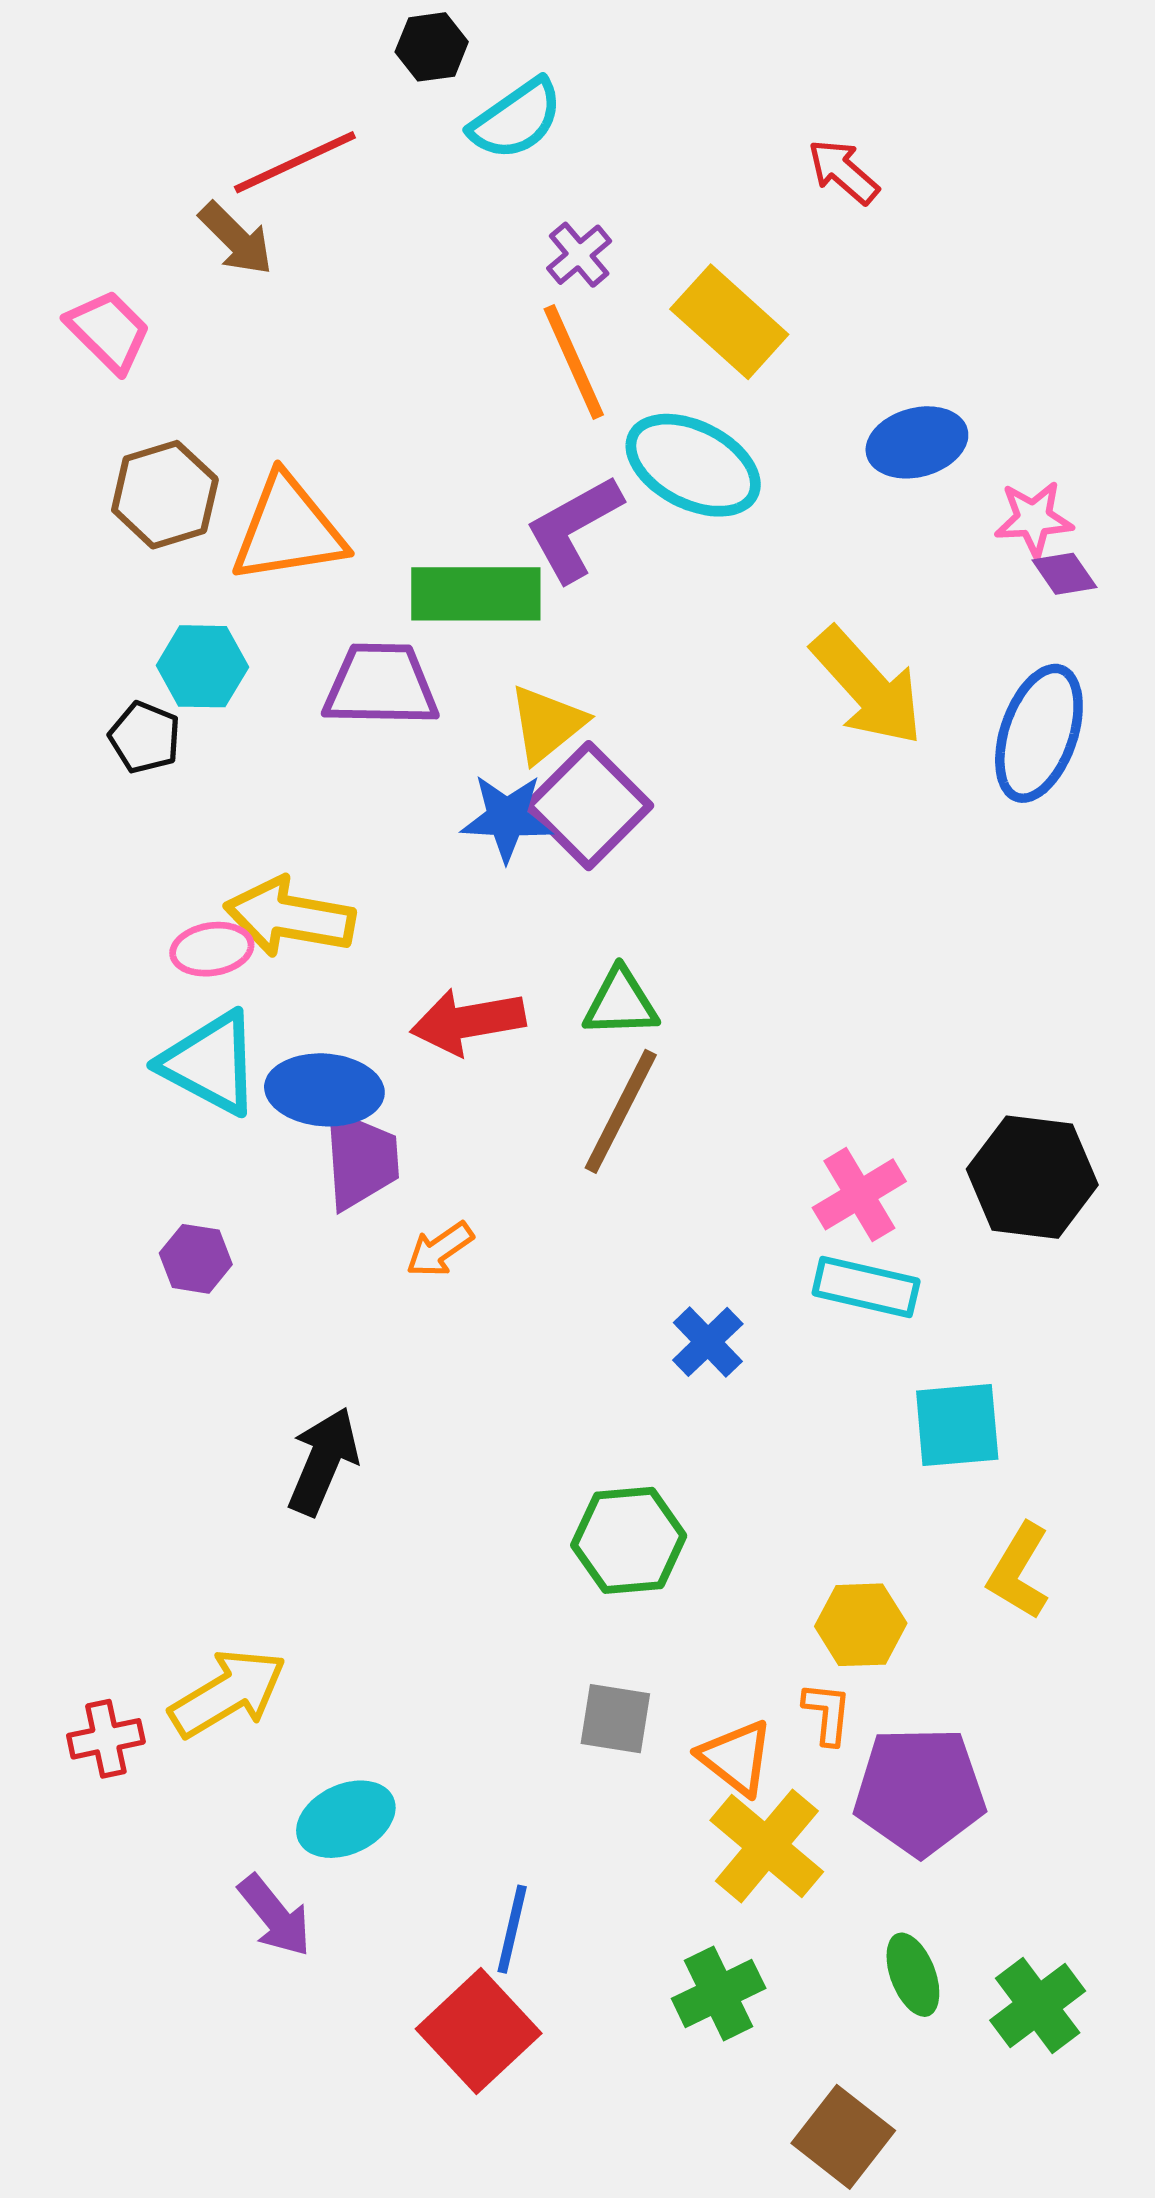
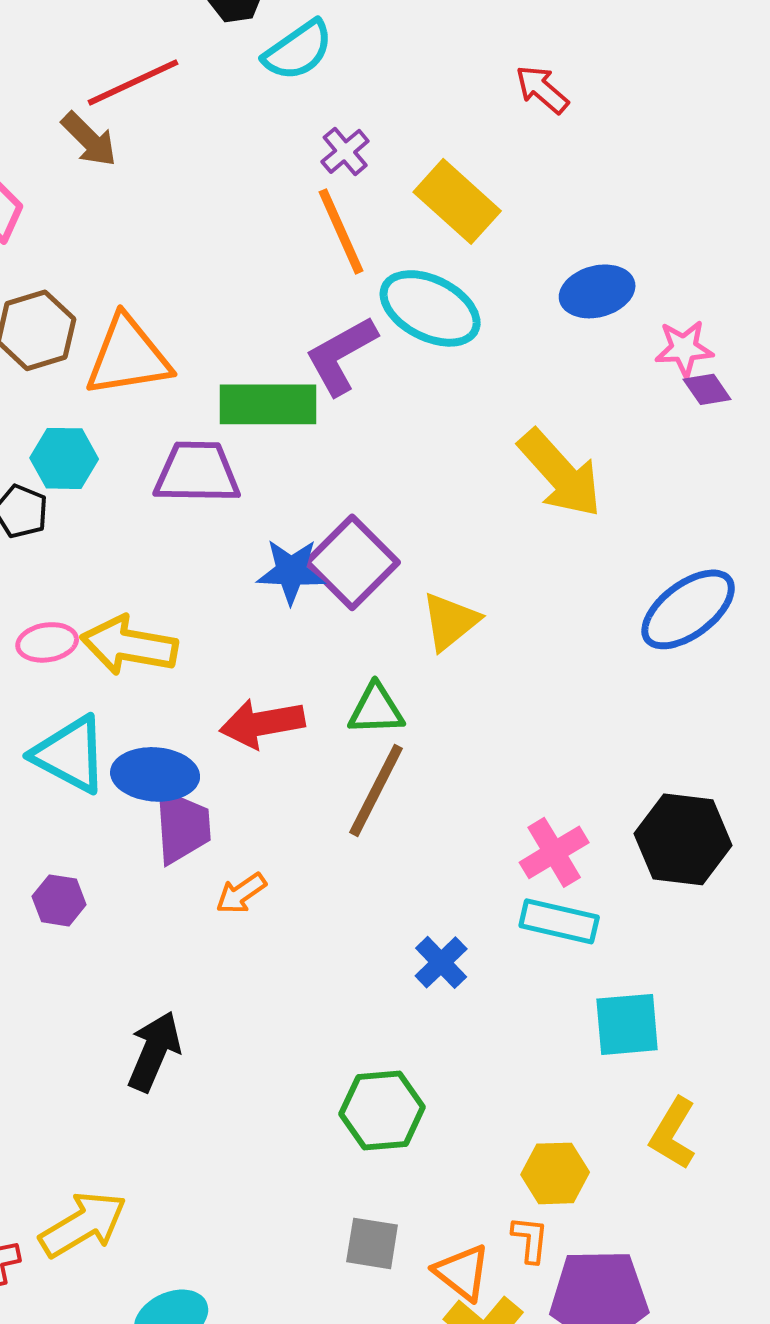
yellow triangle: (547, 724) -> (450, 621), moved
blue ellipse: (1039, 733) -> (688, 609), moved, turned 34
pink ellipse: (212, 949) -> (47, 642), moved

